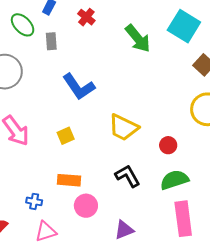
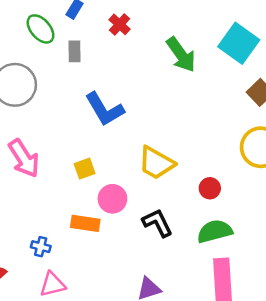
pink circle: (86, 206) -> (112, 199), moved

